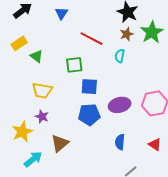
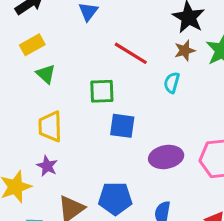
yellow rectangle: (19, 43) -> (32, 45), moved
yellow trapezoid: (42, 90) -> (50, 127), turned 75
blue pentagon: (89, 115) -> (115, 198), moved

